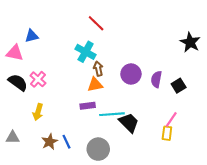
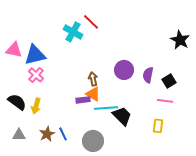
blue triangle: (32, 36) -> (35, 55), moved, size x1.6
cyan cross: (86, 52) -> (73, 32), moved
brown arrow: (98, 69) -> (93, 79), moved
black semicircle: (18, 82) -> (17, 102), moved
orange triangle: (95, 85) -> (93, 94), moved, turned 42
pink line: (171, 119) -> (165, 101), moved, turned 63
gray triangle: (13, 137) -> (19, 135), moved

